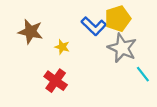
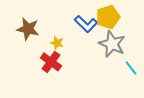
red cross: (56, 81) -> (51, 62), moved

